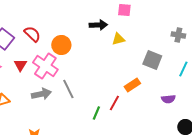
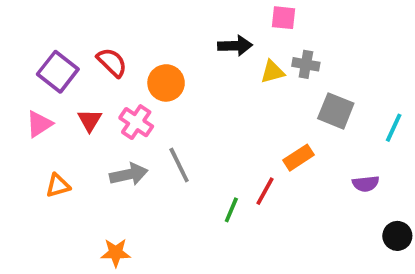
gray cross: (178, 35) -> (306, 64), moved
pink cross: (45, 66) -> (136, 122), size x0.7

